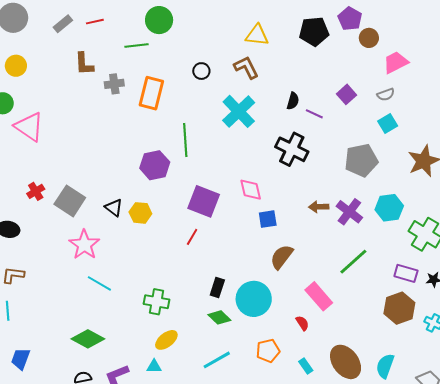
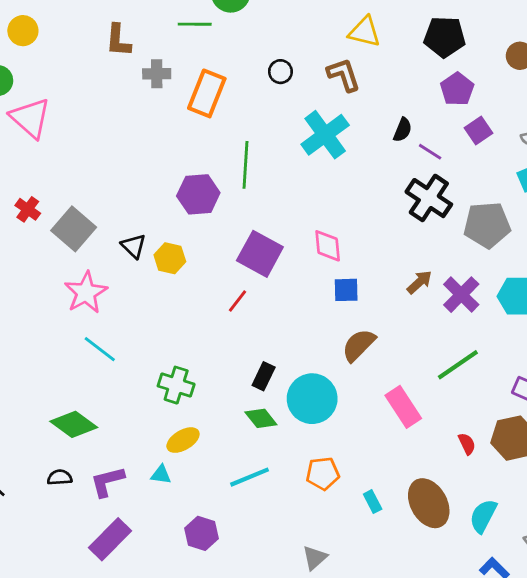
purple pentagon: (350, 19) -> (457, 89), moved
black cross: (292, 149) -> (429, 198), moved
red cross: (36, 191) -> (28, 209), turned -30
brown arrow: (319, 207) -> (419, 282), turned 132
red semicircle: (302, 323) -> (467, 444), moved

